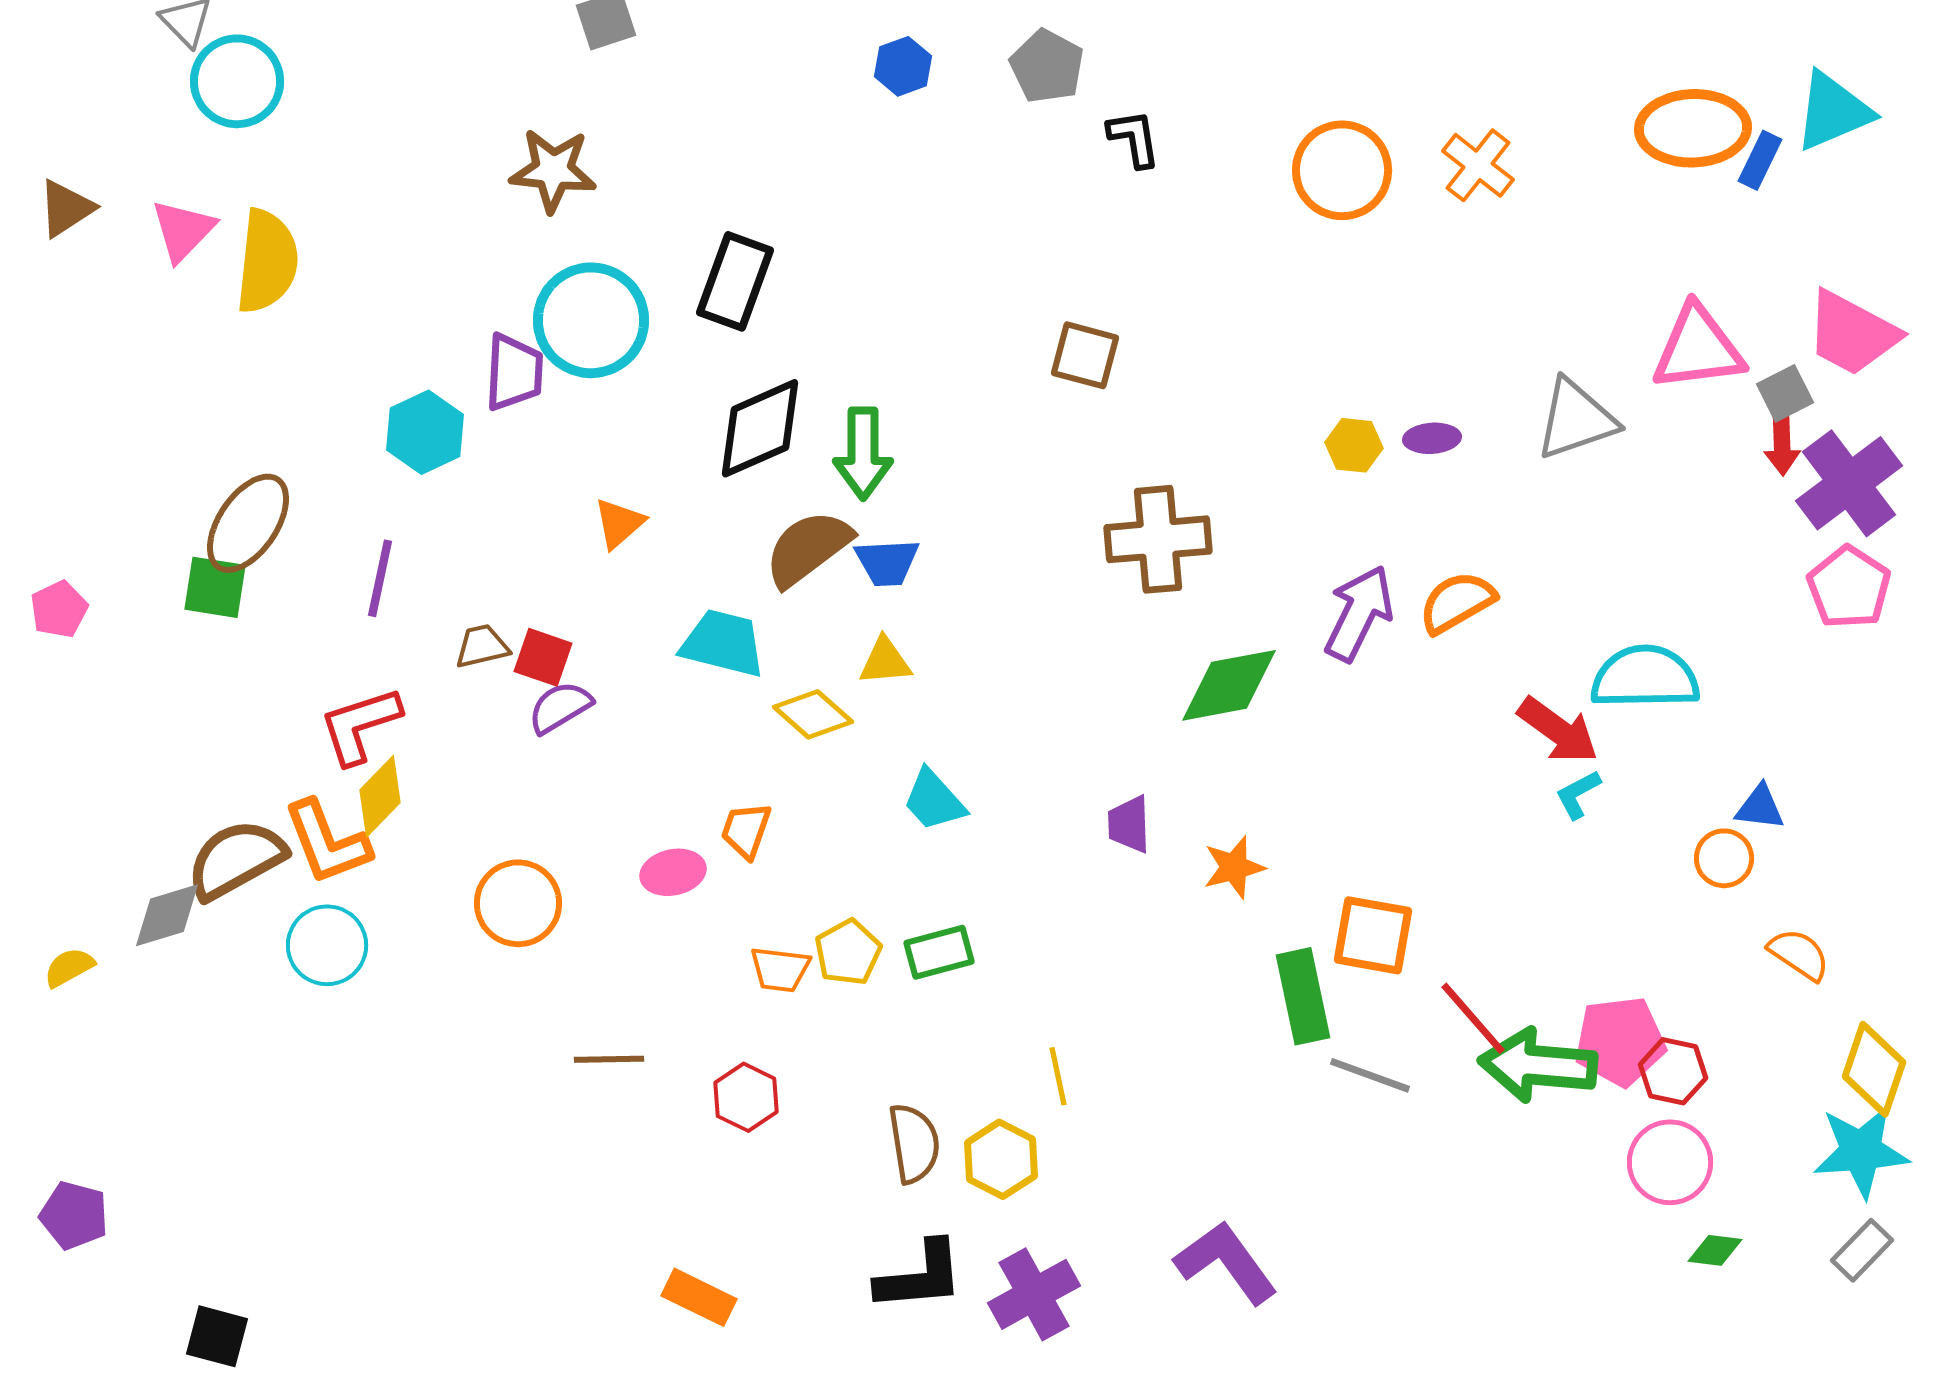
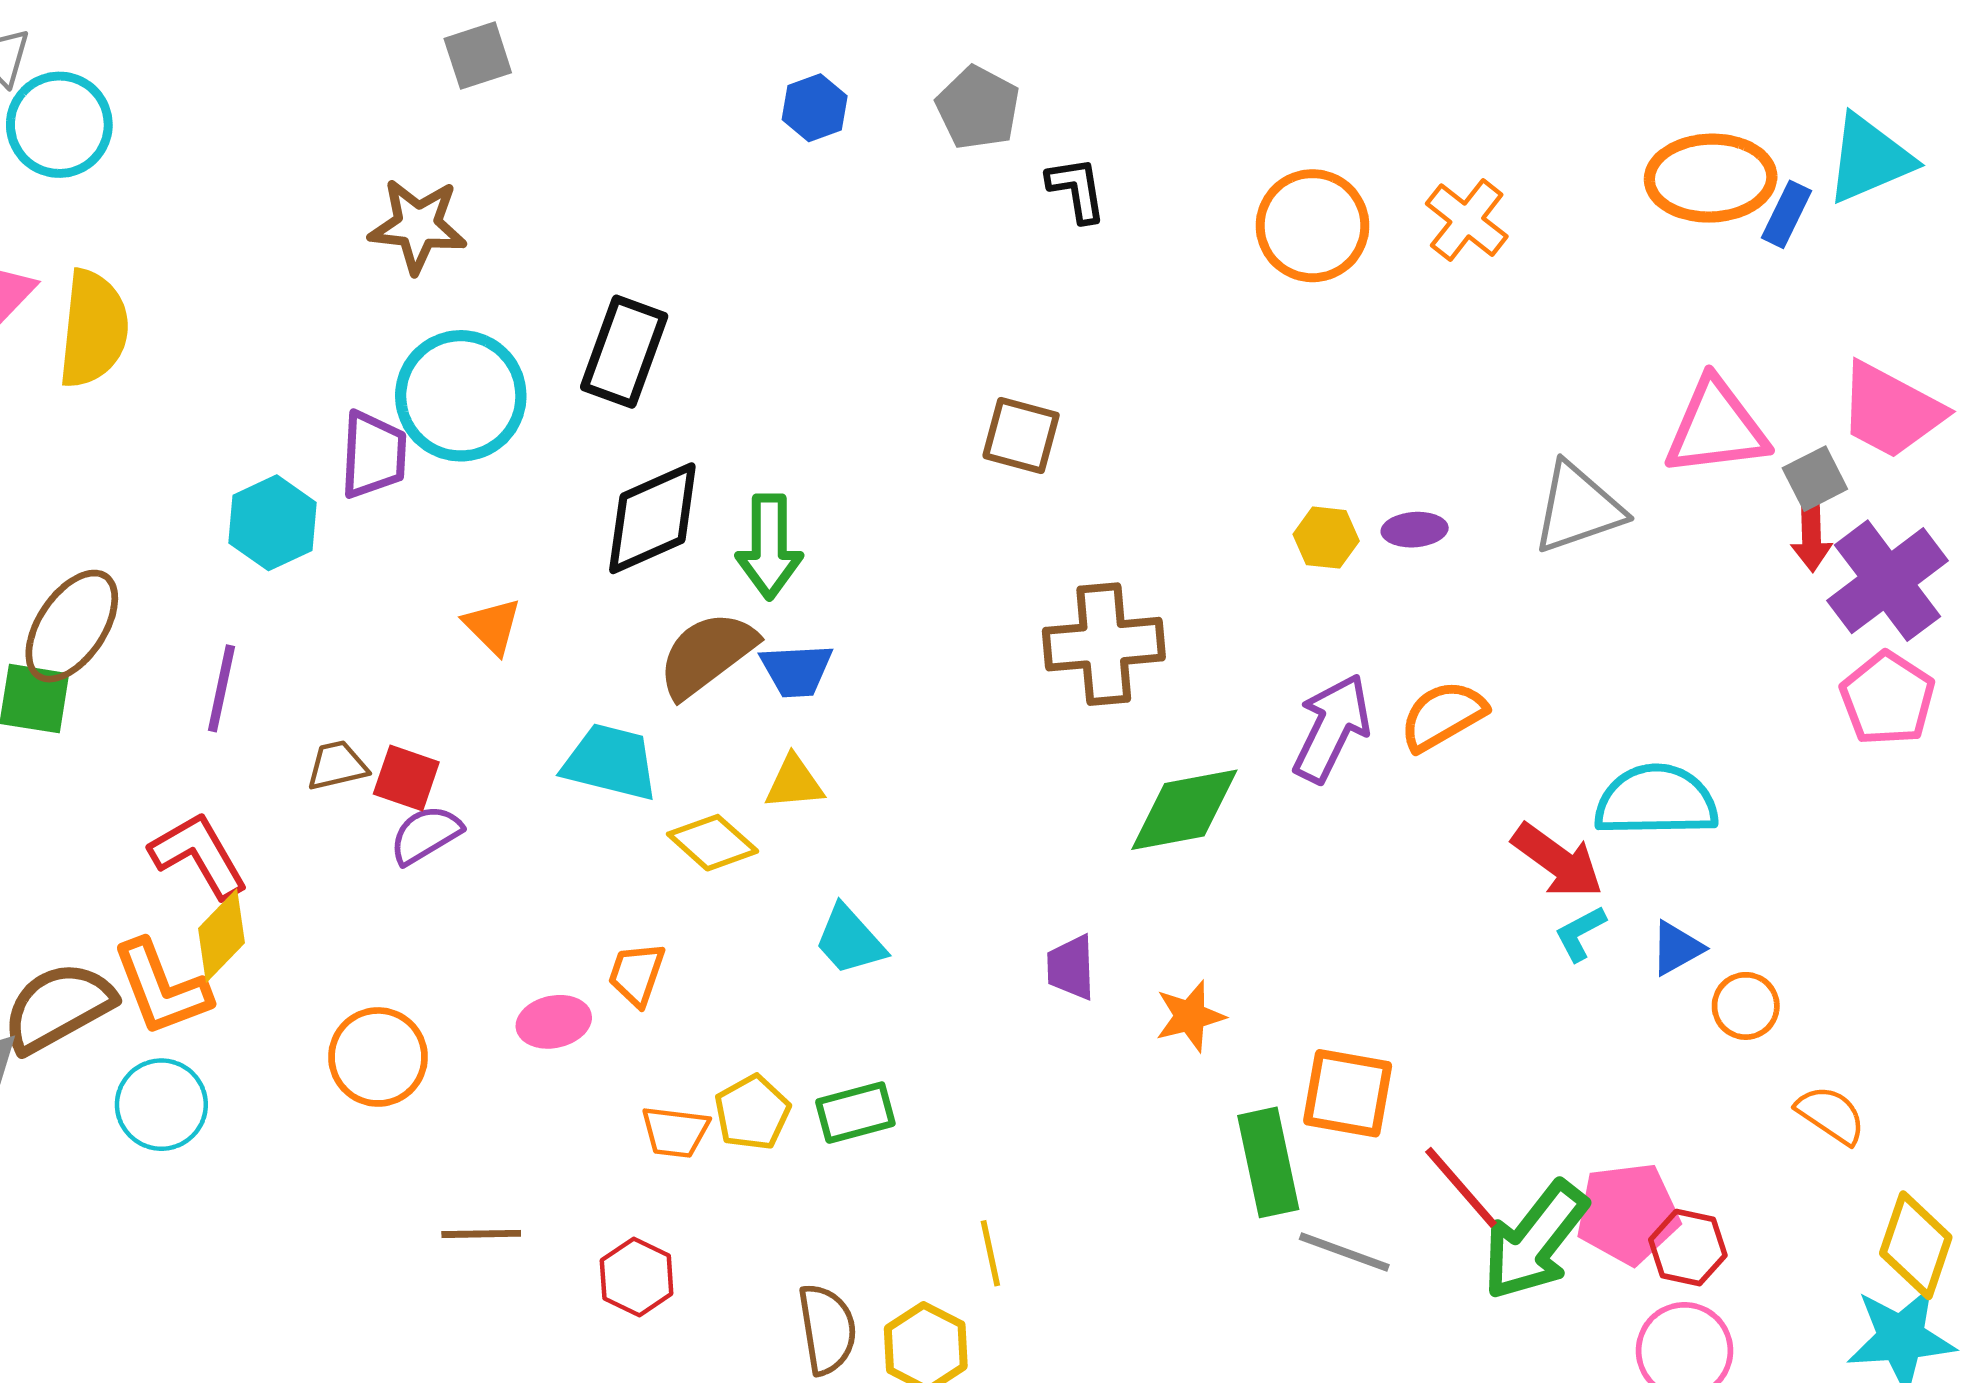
orange triangle: (619, 523) -> (493, 626), turned -34
red L-shape: (360, 725) -> (199, 855), turned 78
blue triangle: (1760, 807) -> (1677, 948), moved, turned -36
green arrow: (1538, 1065) -> (1535, 1241), turned -57

